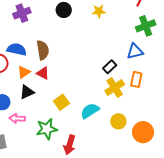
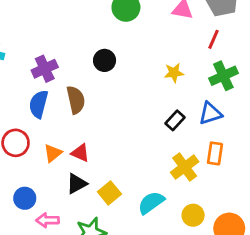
yellow star: (99, 11) -> (174, 73), moved
blue semicircle: (17, 49) -> (39, 104), moved, turned -84
brown semicircle: (43, 50) -> (76, 100), moved
black rectangle: (110, 67) -> (175, 120), moved
black triangle: (27, 92) -> (77, 184), moved

